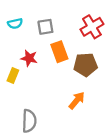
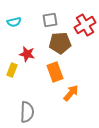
gray square: (45, 27) -> (50, 20), moved
orange rectangle: (59, 52) -> (55, 72), moved
brown pentagon: (85, 65) -> (60, 43), moved

